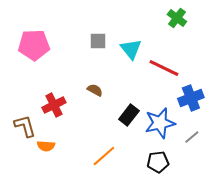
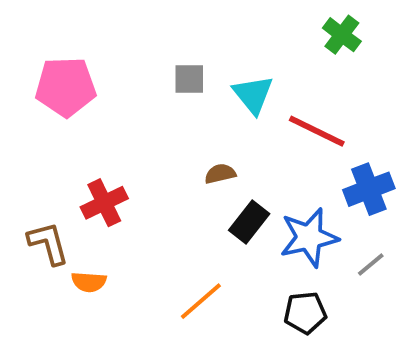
brown semicircle: (95, 90) -> (220, 174), moved, turned -42

